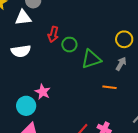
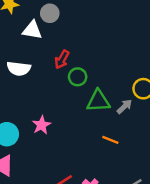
gray arrow: (121, 64) -> (124, 107), moved
pink star: (43, 92) -> (41, 125), moved

